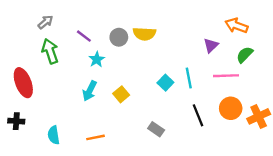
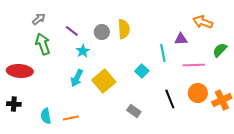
yellow semicircle: (144, 34) -> (124, 29), turned -96
purple triangle: (211, 45) -> (181, 39), turned 40
green semicircle: (245, 55) -> (220, 50), moved
cyan line: (189, 78) -> (163, 53), moved
red ellipse: (23, 83) -> (20, 71), turned -65
yellow square: (121, 94) -> (104, 81), size x1.6
orange line: (96, 137) -> (71, 118), moved

